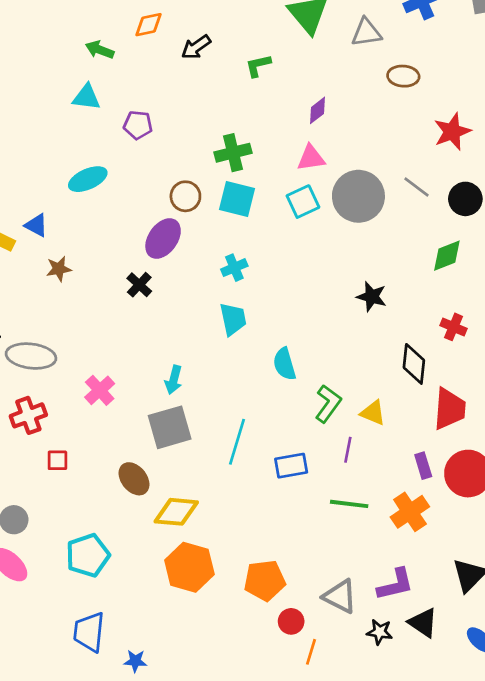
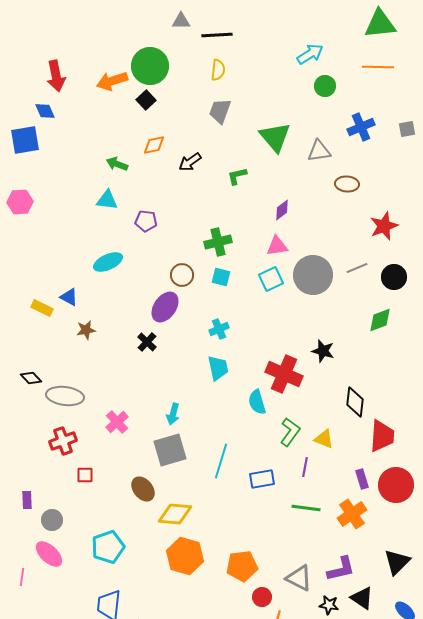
gray line: (417, 187) -> (357, 268), turned -60
cyan square: (237, 199) -> (221, 277), size x0.7
red cross: (453, 327) -> (284, 374), moved, size x1.8

